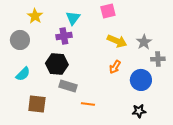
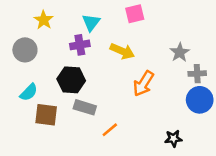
yellow arrow: (117, 41) -> (122, 51), moved
orange arrow: (115, 67) -> (143, 84), size x1.5
blue circle: (141, 80) -> (200, 100), moved
brown square: (37, 104) -> (46, 115), moved
orange line: (88, 104) -> (110, 130), turned -48

